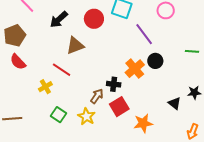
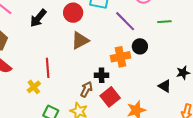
brown triangle: (75, 46) -> (80, 40), moved
green line: (192, 51) -> (164, 22), moved
orange cross: (135, 69) -> (120, 57), turned 36
red line: (62, 70) -> (48, 68), turned 60

